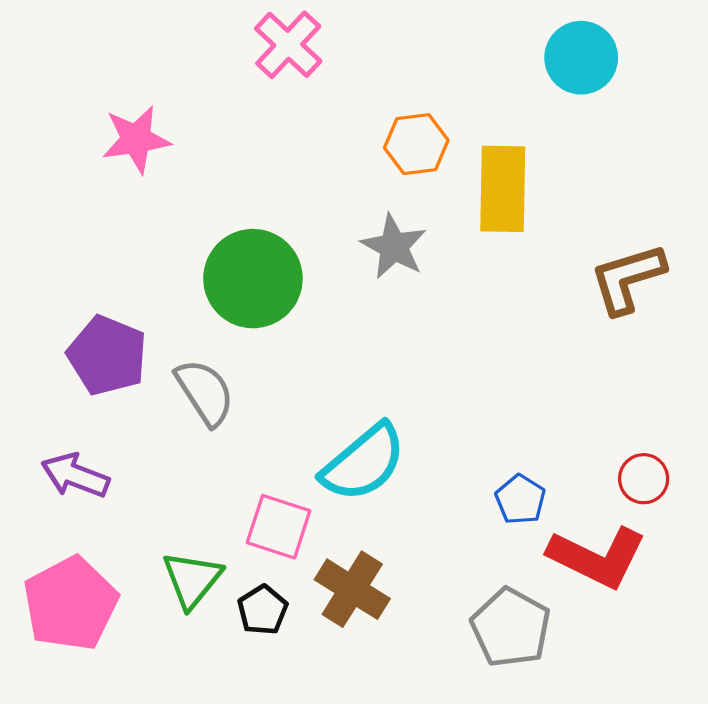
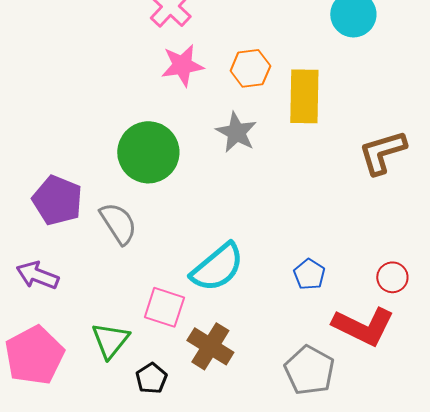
pink star: (136, 139) -> (182, 65), moved
blue pentagon: (520, 500) -> (309, 274), moved
black pentagon: (263, 610) -> (151, 378), moved

